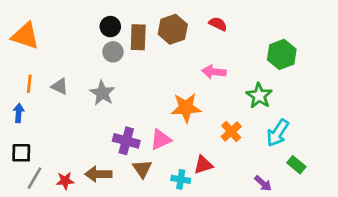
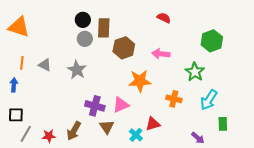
brown hexagon: (173, 29) -> (124, 48), moved
orange cross: (231, 132) -> (174, 99), turned -35
green rectangle: (296, 165) -> (223, 124), turned 48
brown arrow: (98, 174) -> (74, 131), turned -60
cyan cross: (181, 179) -> (136, 135), turned 32

